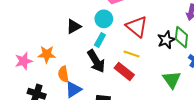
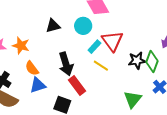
cyan rectangle: (100, 40) -> (94, 47), moved
red rectangle: (124, 71) -> (77, 86), moved
orange semicircle: (63, 74) -> (32, 68), turned -42

